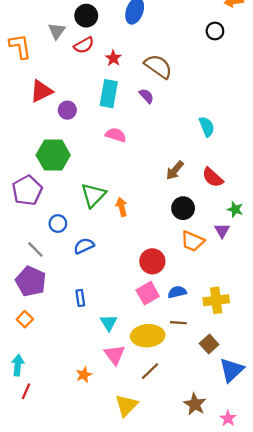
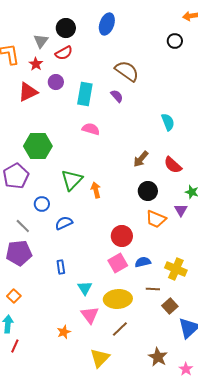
red star: (113, 58) -> (36, 64), moved
purple circle: (67, 110) -> (56, 82), moved
purple pentagon: (31, 281) -> (19, 253), turned -30
yellow cross: (216, 300) -> (176, 269), turned 30
orange square: (25, 319) -> (14, 296), moved
brown line: (178, 323) -> (153, 289), moved

